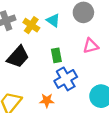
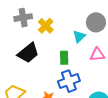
cyan triangle: (53, 20) -> (79, 37), moved, turned 32

